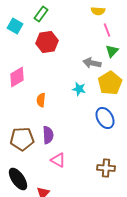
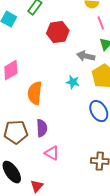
red hexagon: (47, 42) -> (58, 32), moved
orange semicircle: (41, 100) -> (35, 93), size x1.6

